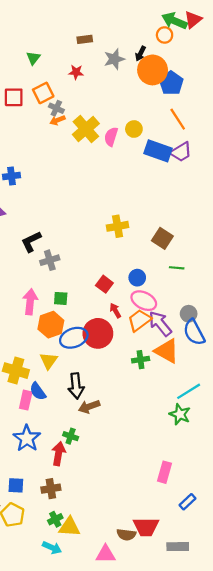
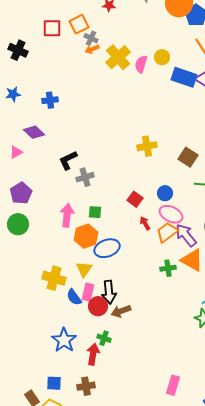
red circle: (98, 333) -> (98, 306), moved, size x0.7
pink rectangle: (26, 400) -> (88, 292), moved
pink rectangle: (165, 472) -> (173, 385), moved

